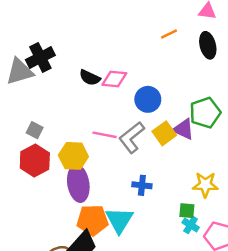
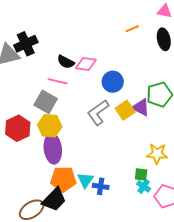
gray square: (35, 130) -> (46, 102), moved, size x1.6
pink line: (105, 135) -> (58, 81), moved
blue cross: (142, 185) -> (101, 186), moved
cyan triangle: (119, 220) -> (85, 180), size x0.7

